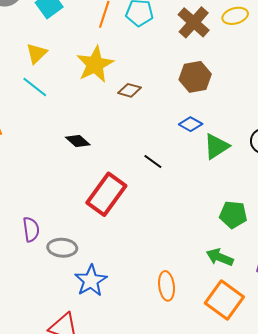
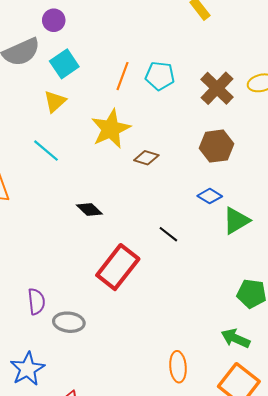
yellow triangle: (37, 53) -> (55, 101), moved
blue star: (91, 281) -> (27, 369), moved

